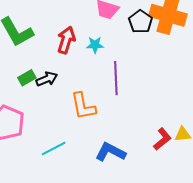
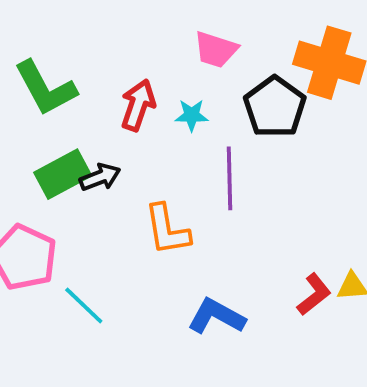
black pentagon: (140, 22) -> (275, 107), moved, size x1.4
green rectangle: (27, 78) -> (63, 174), size x1.6
cyan line: (54, 148) -> (84, 305), moved, turned 70

